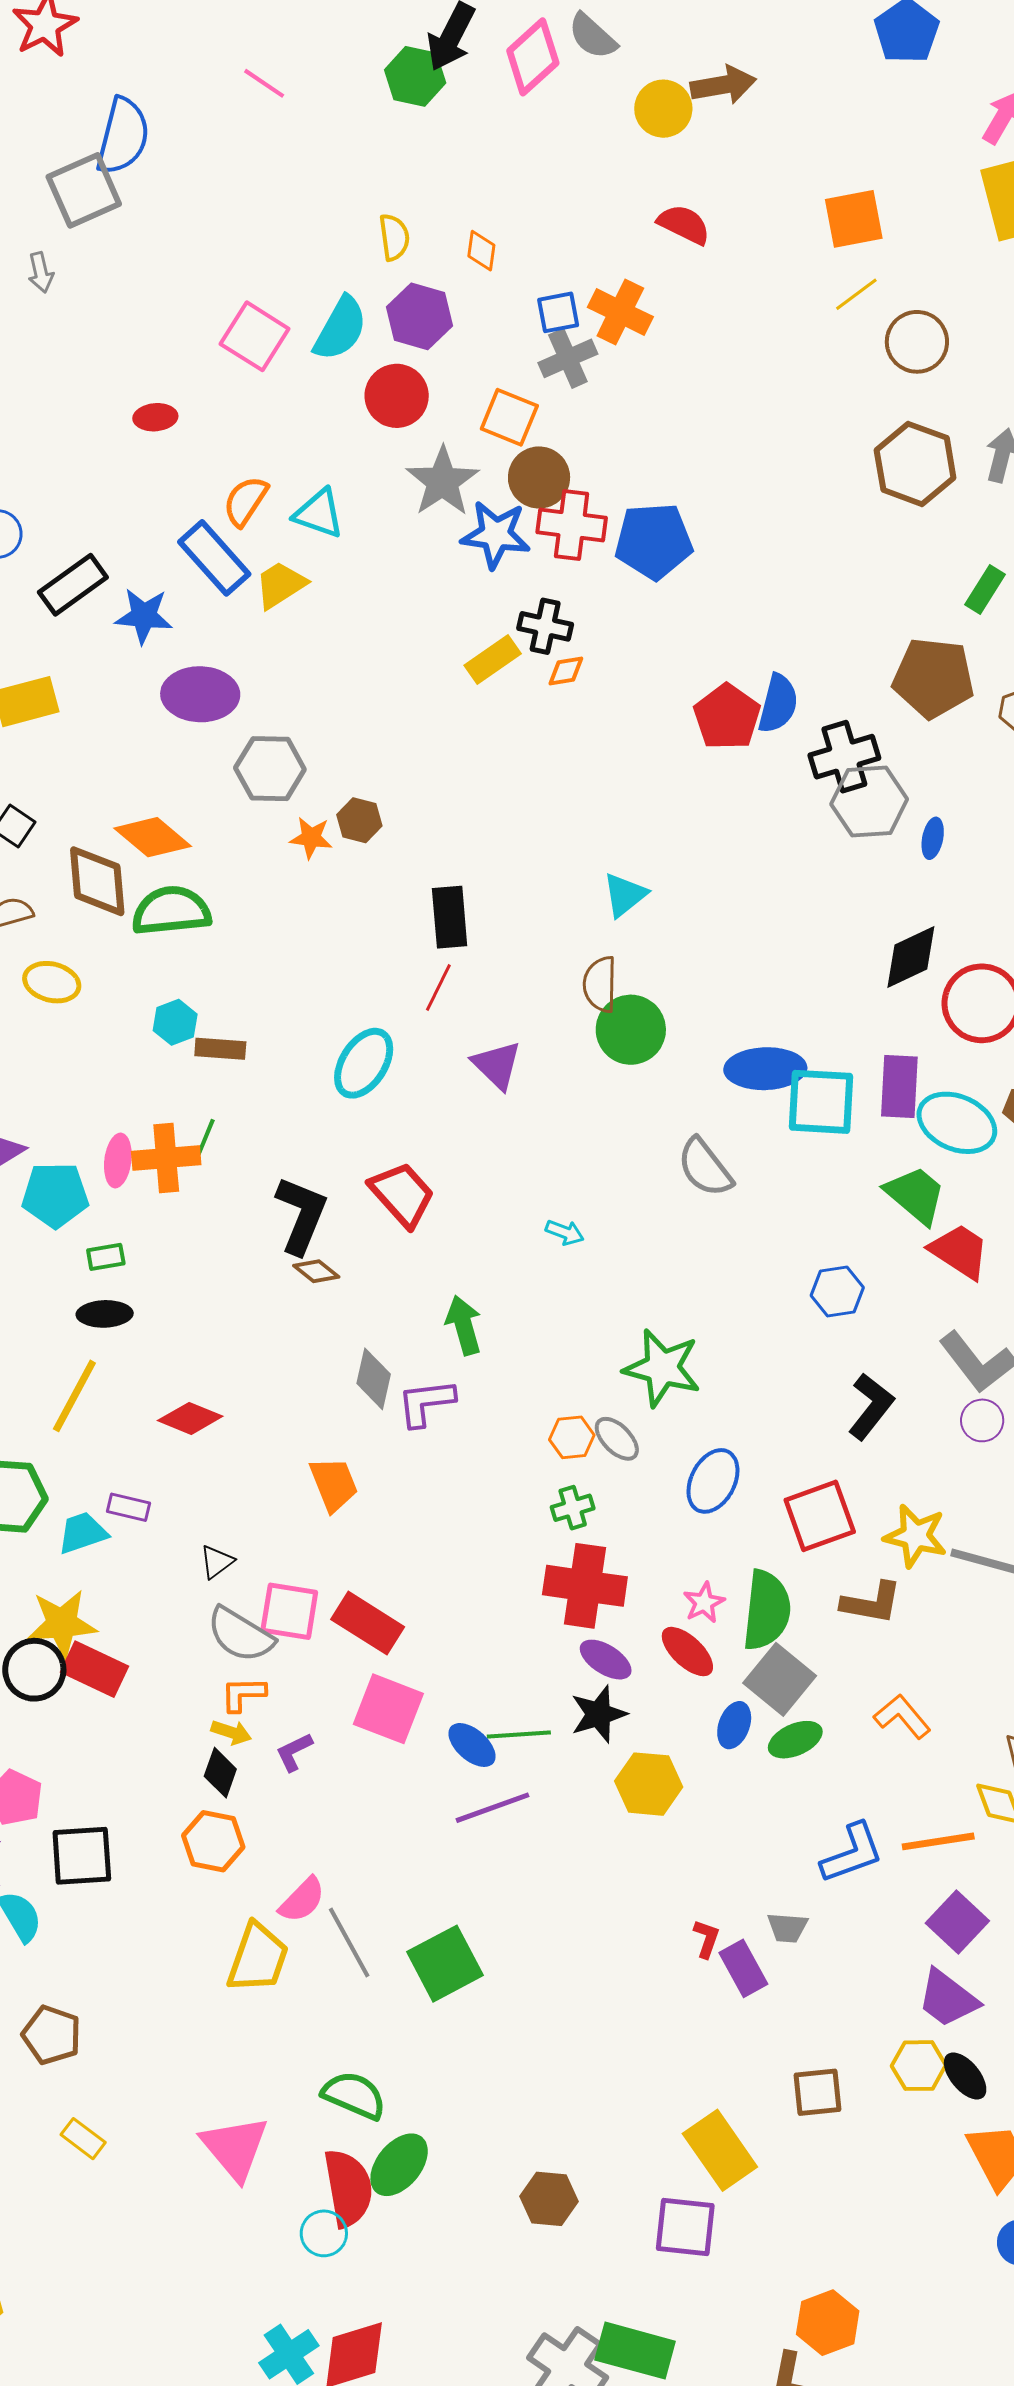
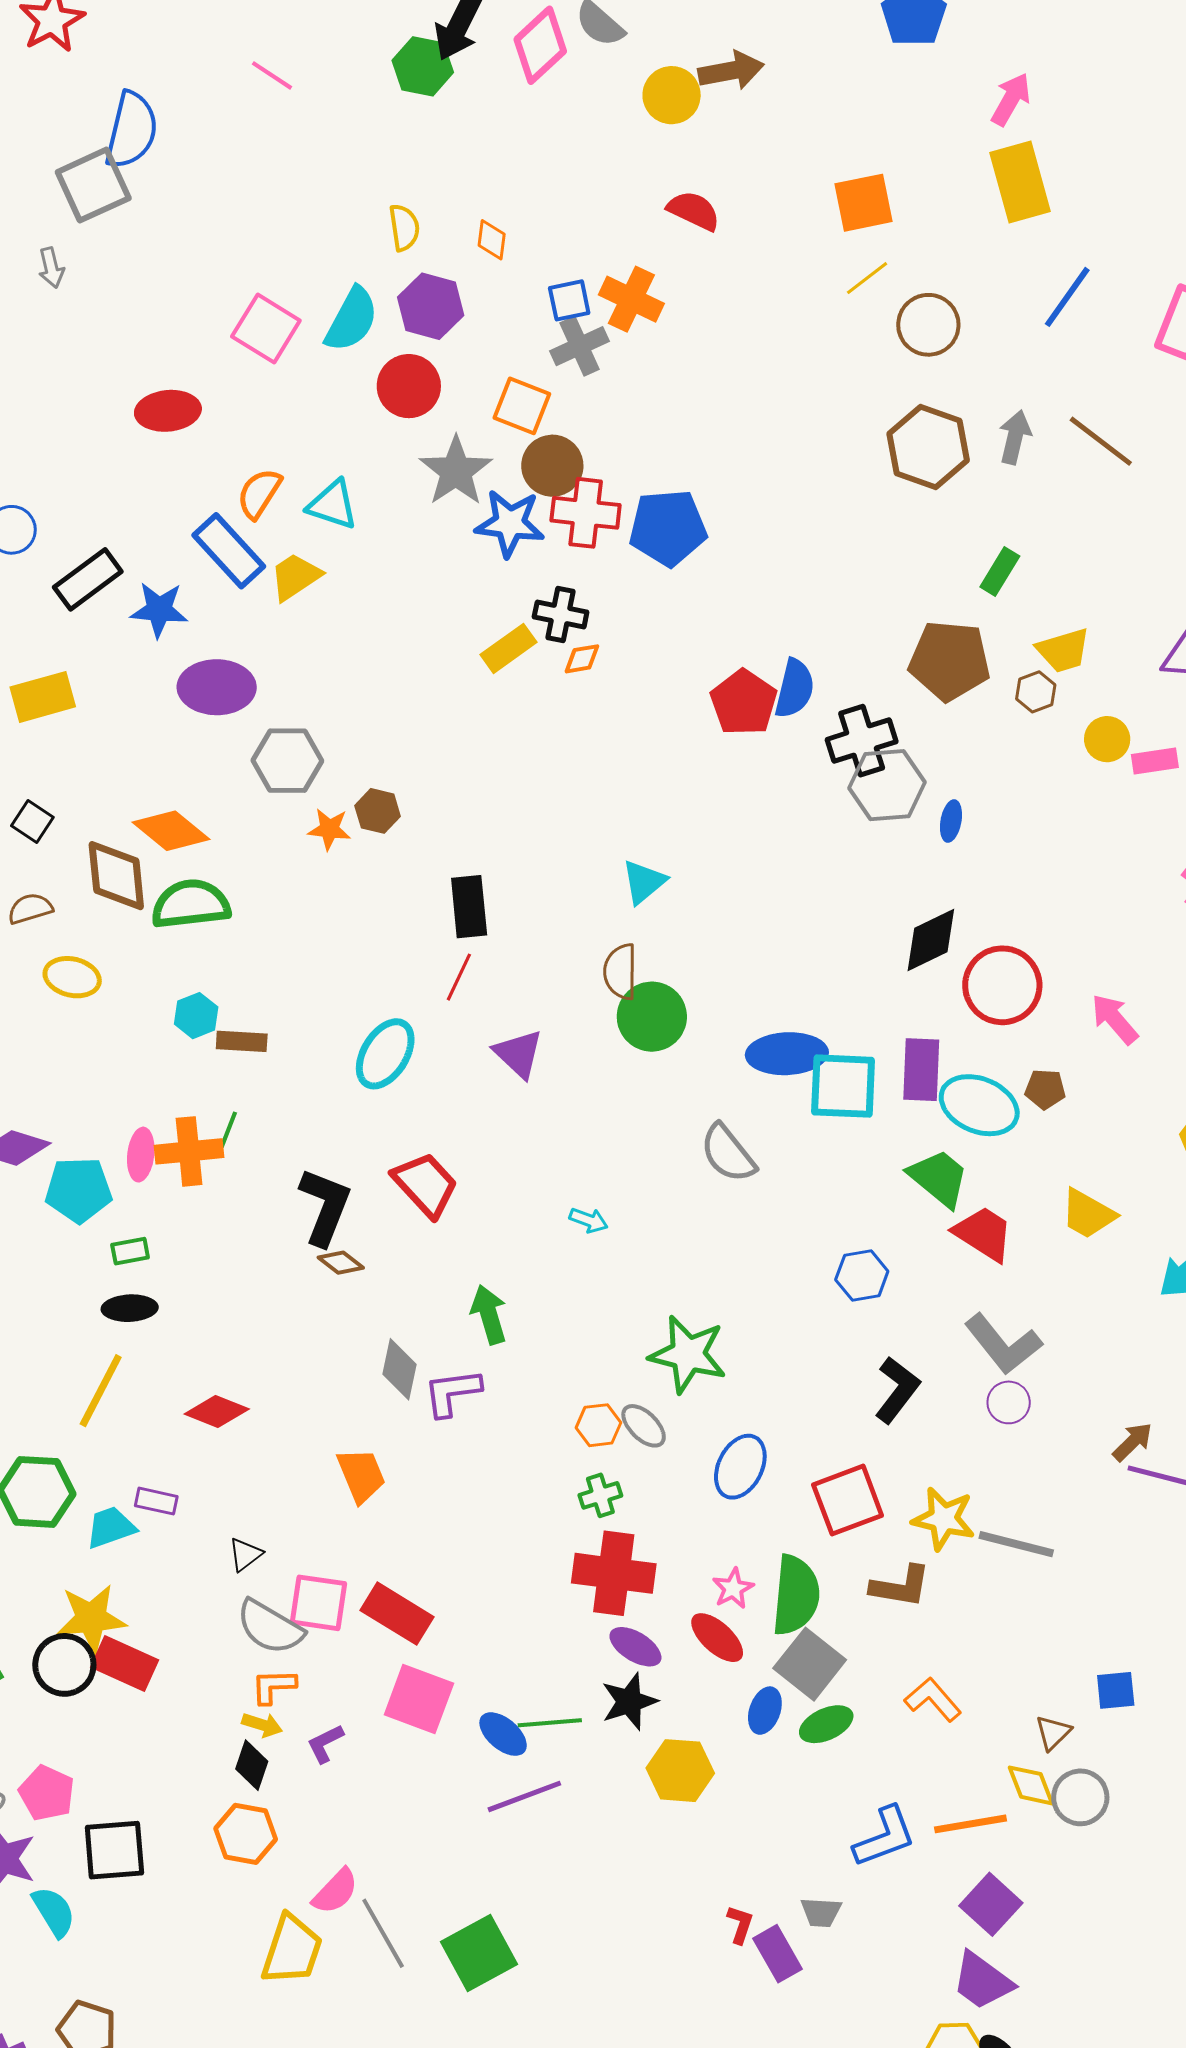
red ellipse: (155, 417) -> (168, 411), size x1.5

